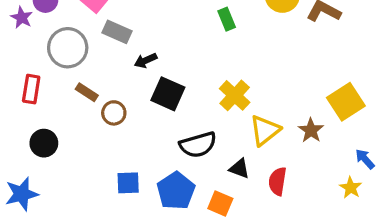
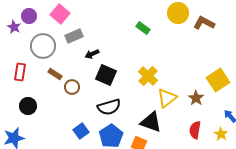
green rectangle: (227, 19) -> (143, 28), turned -32
gray rectangle: (117, 32) -> (74, 36), turned -48
black semicircle: (198, 145) -> (109, 107), moved
black triangle: (239, 169) -> (151, 122), size x1.6
red semicircle: (278, 181) -> (195, 130), moved
blue square: (128, 183) -> (81, 131), turned -35

